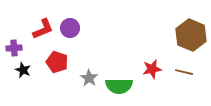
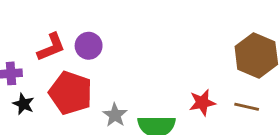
red pentagon: (57, 62) -> (71, 93), size x1.4

